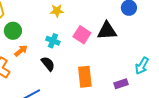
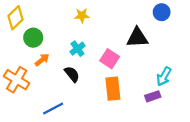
pink square: (82, 35) -> (110, 59), moved
cyan cross: (53, 41) -> (77, 49), turned 32
cyan arrow: (142, 66) -> (164, 76), moved

